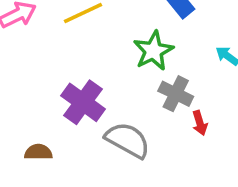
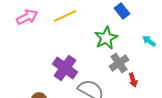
gray cross: (176, 94) -> (119, 63), turned 30

